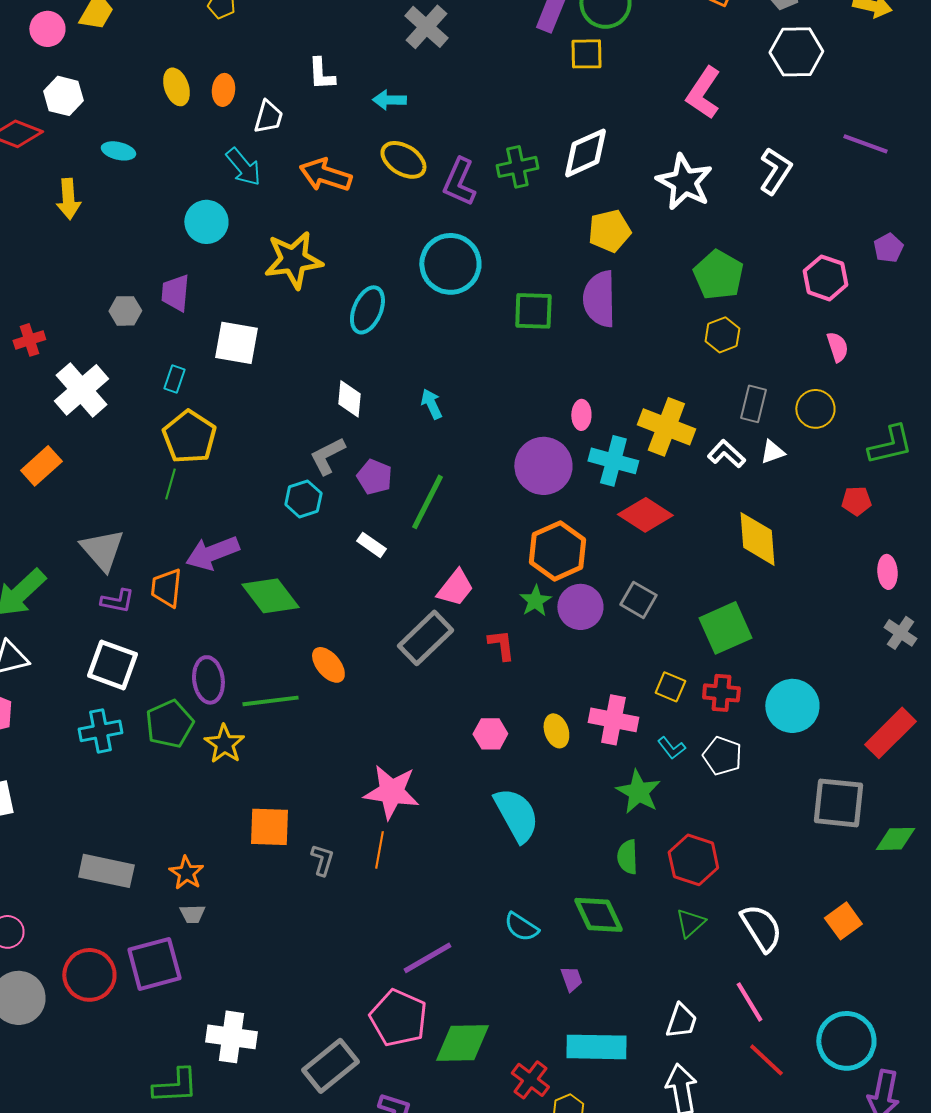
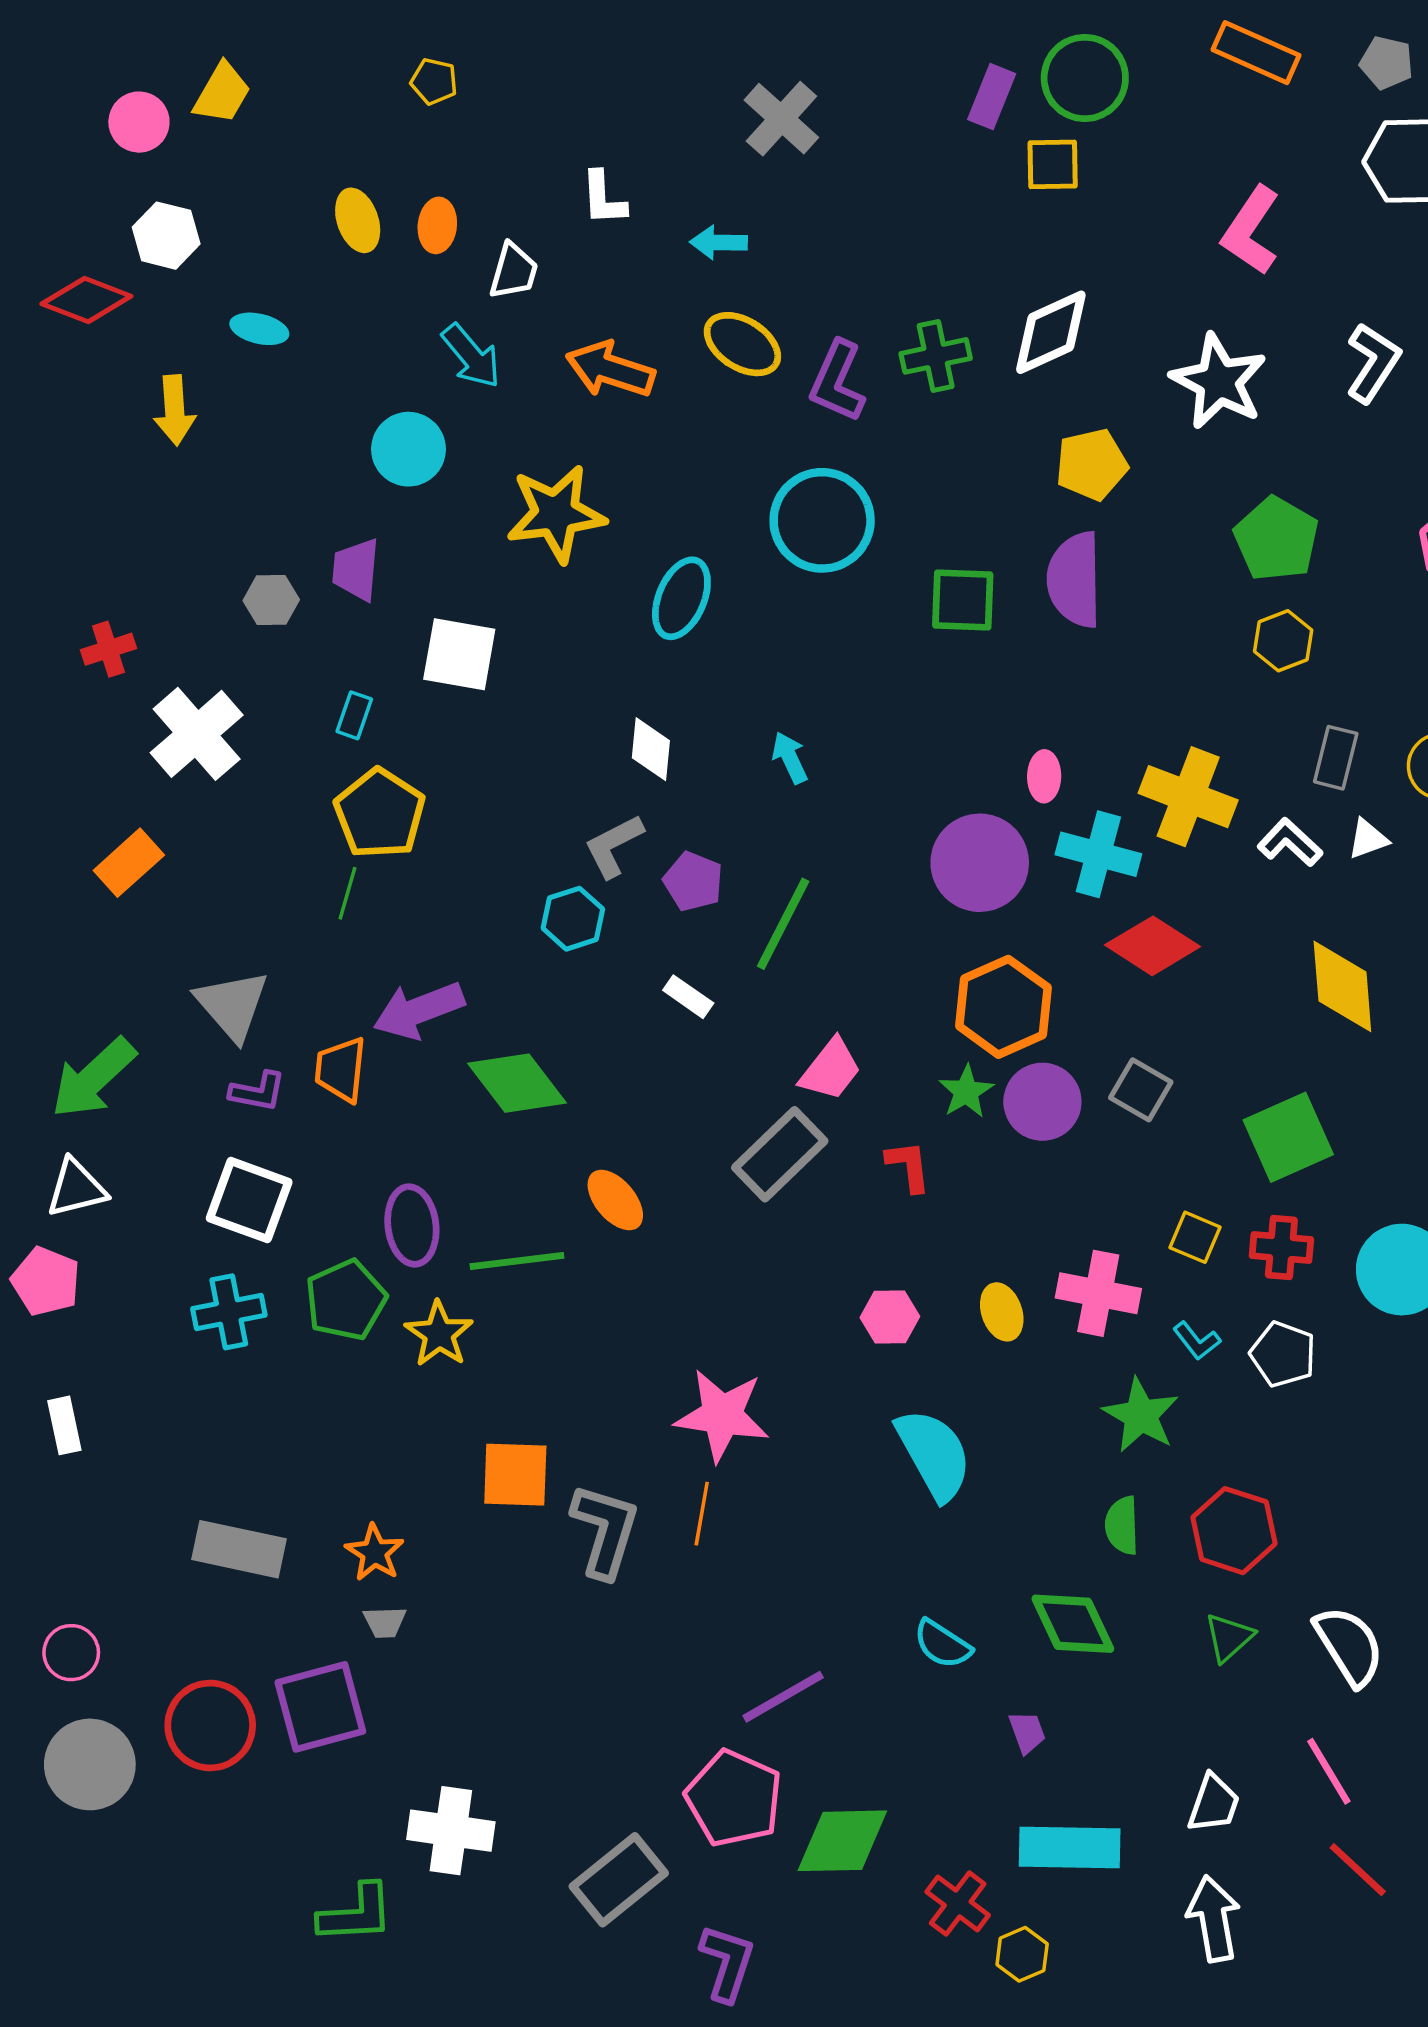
gray L-shape: (322, 860) -> (605, 1531), size x1.8

